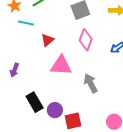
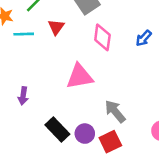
red triangle: (47, 40) -> (56, 27), moved
gray arrow: (91, 83) -> (115, 111), moved

